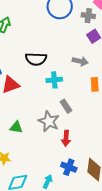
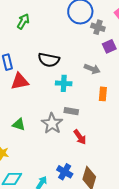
gray cross: (88, 16) -> (98, 27), moved
gray rectangle: (66, 106) -> (71, 111), turned -56
red arrow: (66, 138) -> (80, 137), moved, turned -49

